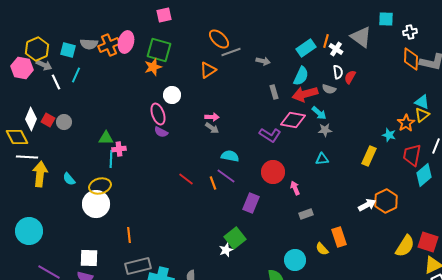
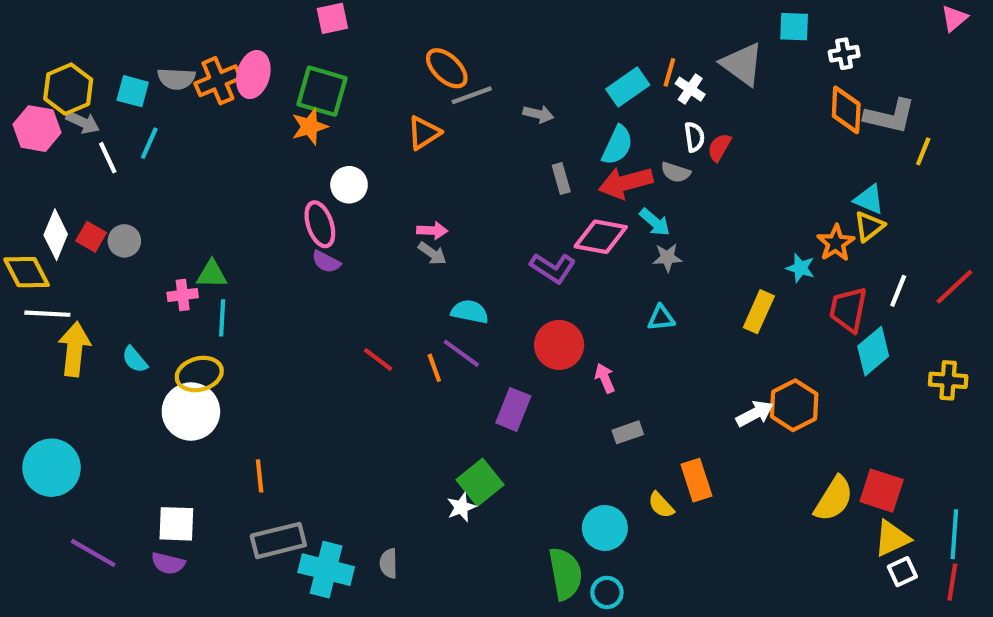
pink cross: (119, 149) -> (183, 295), moved

